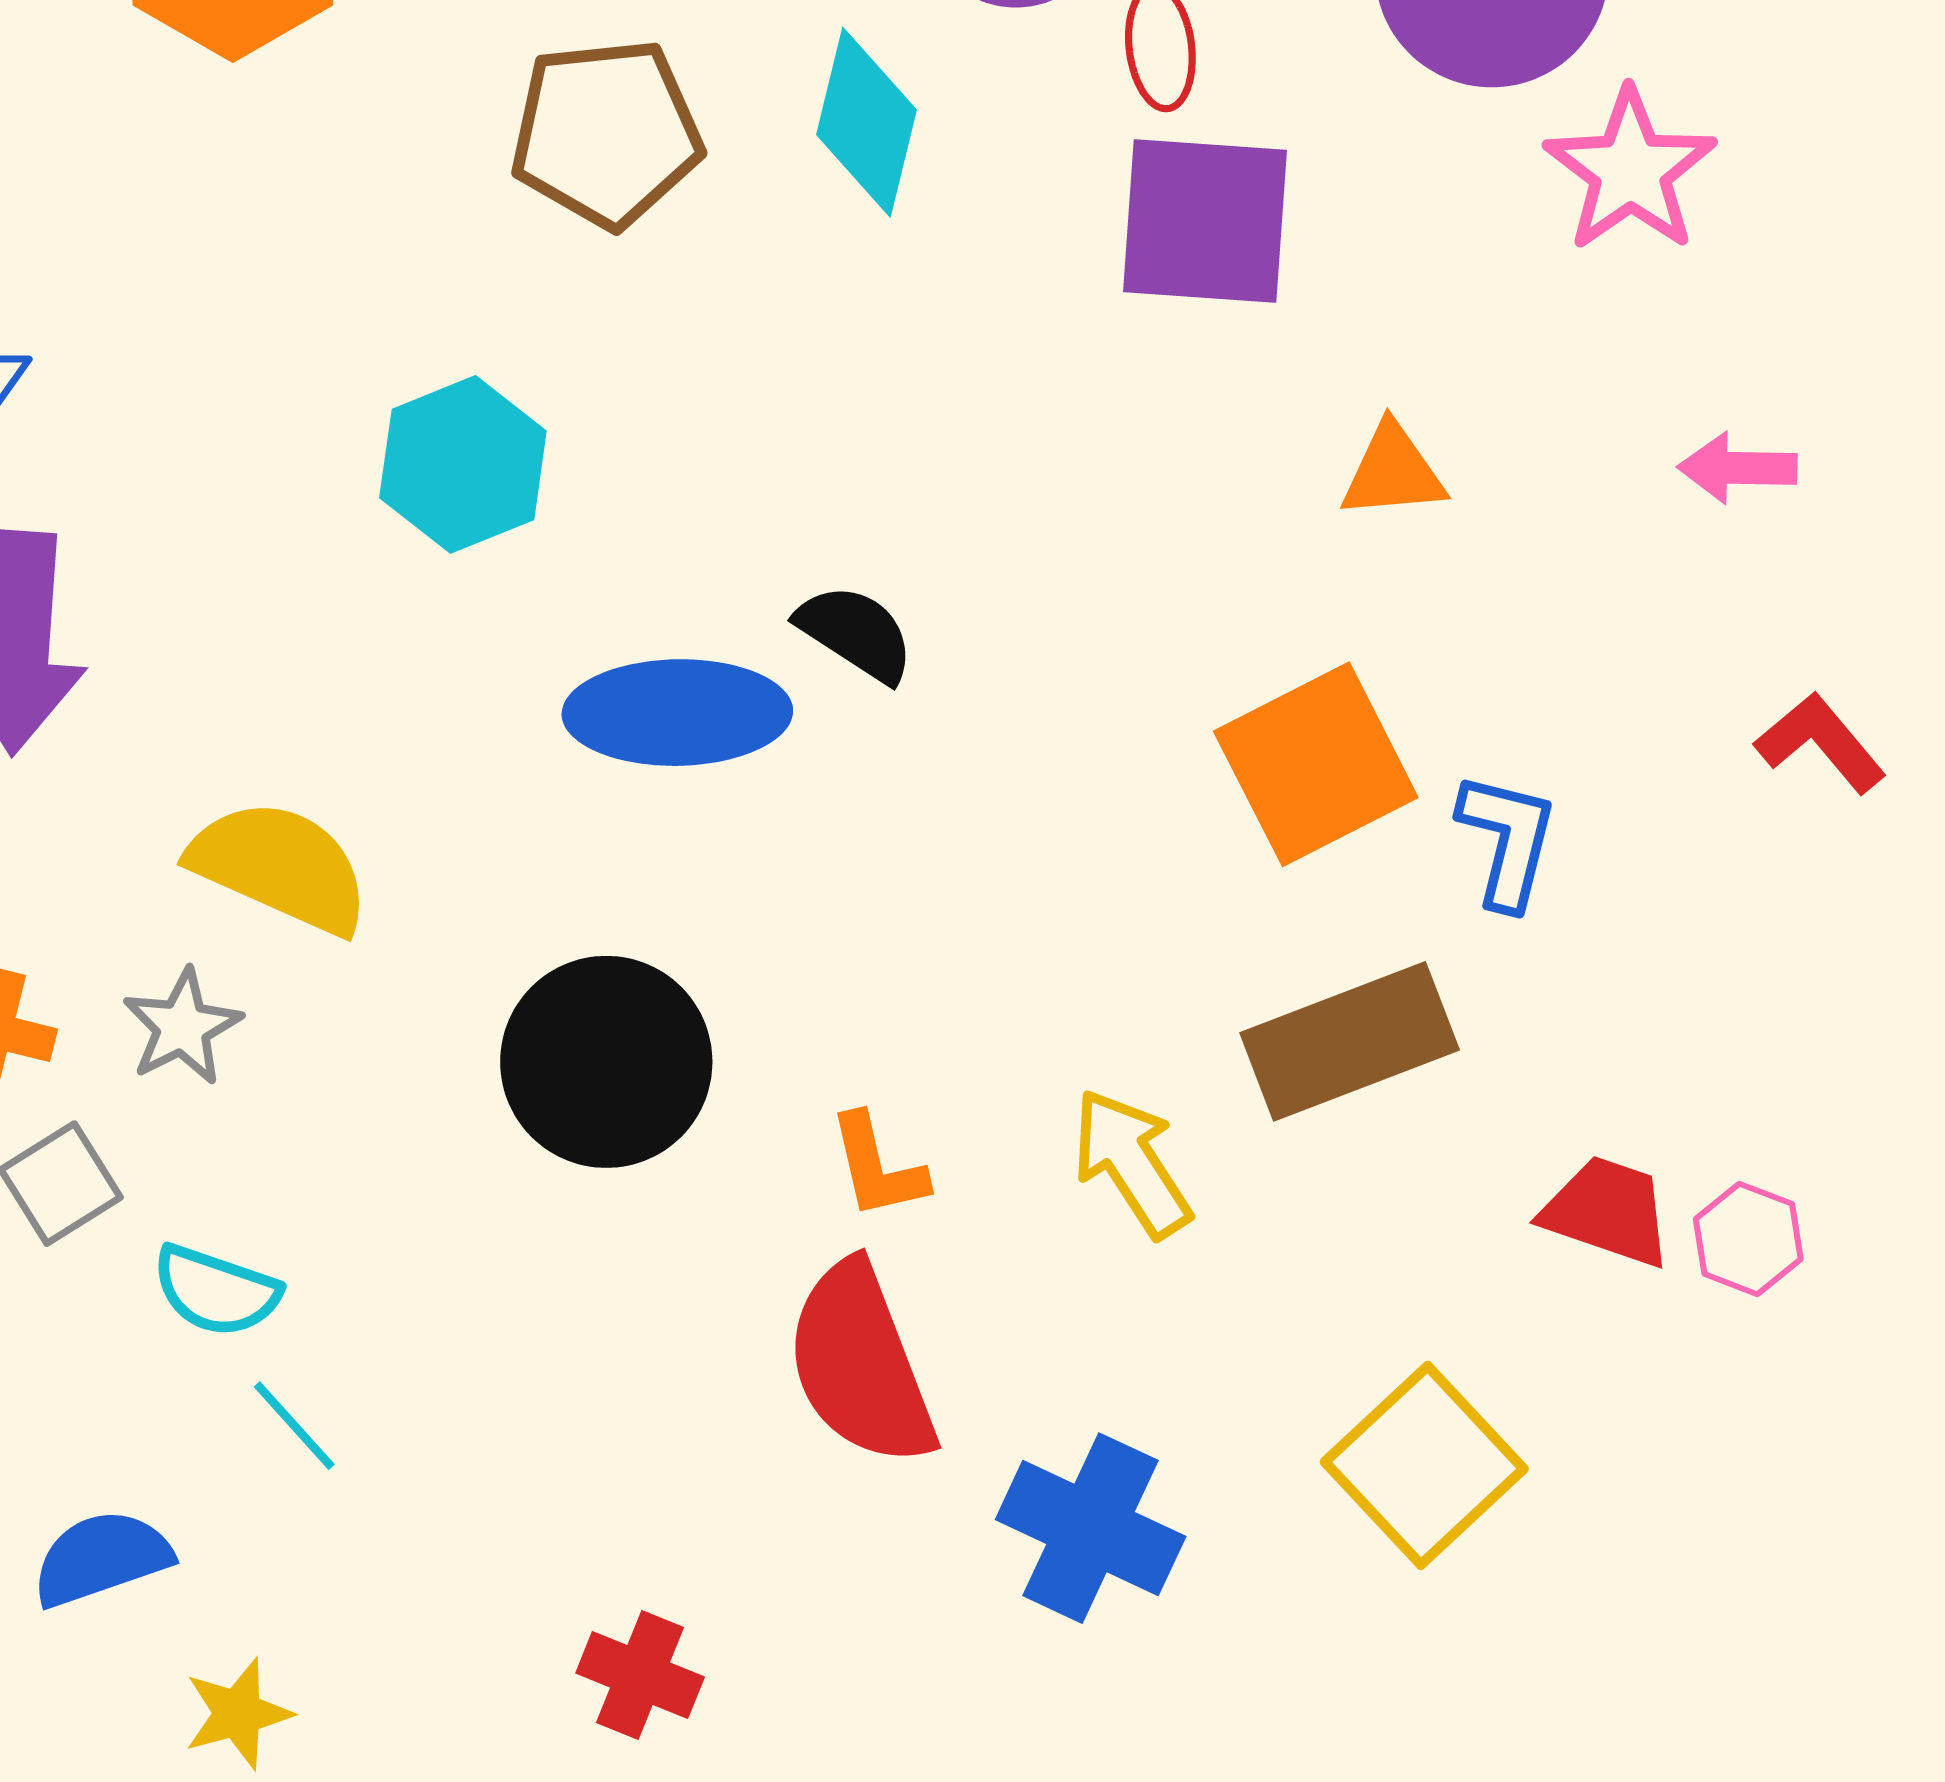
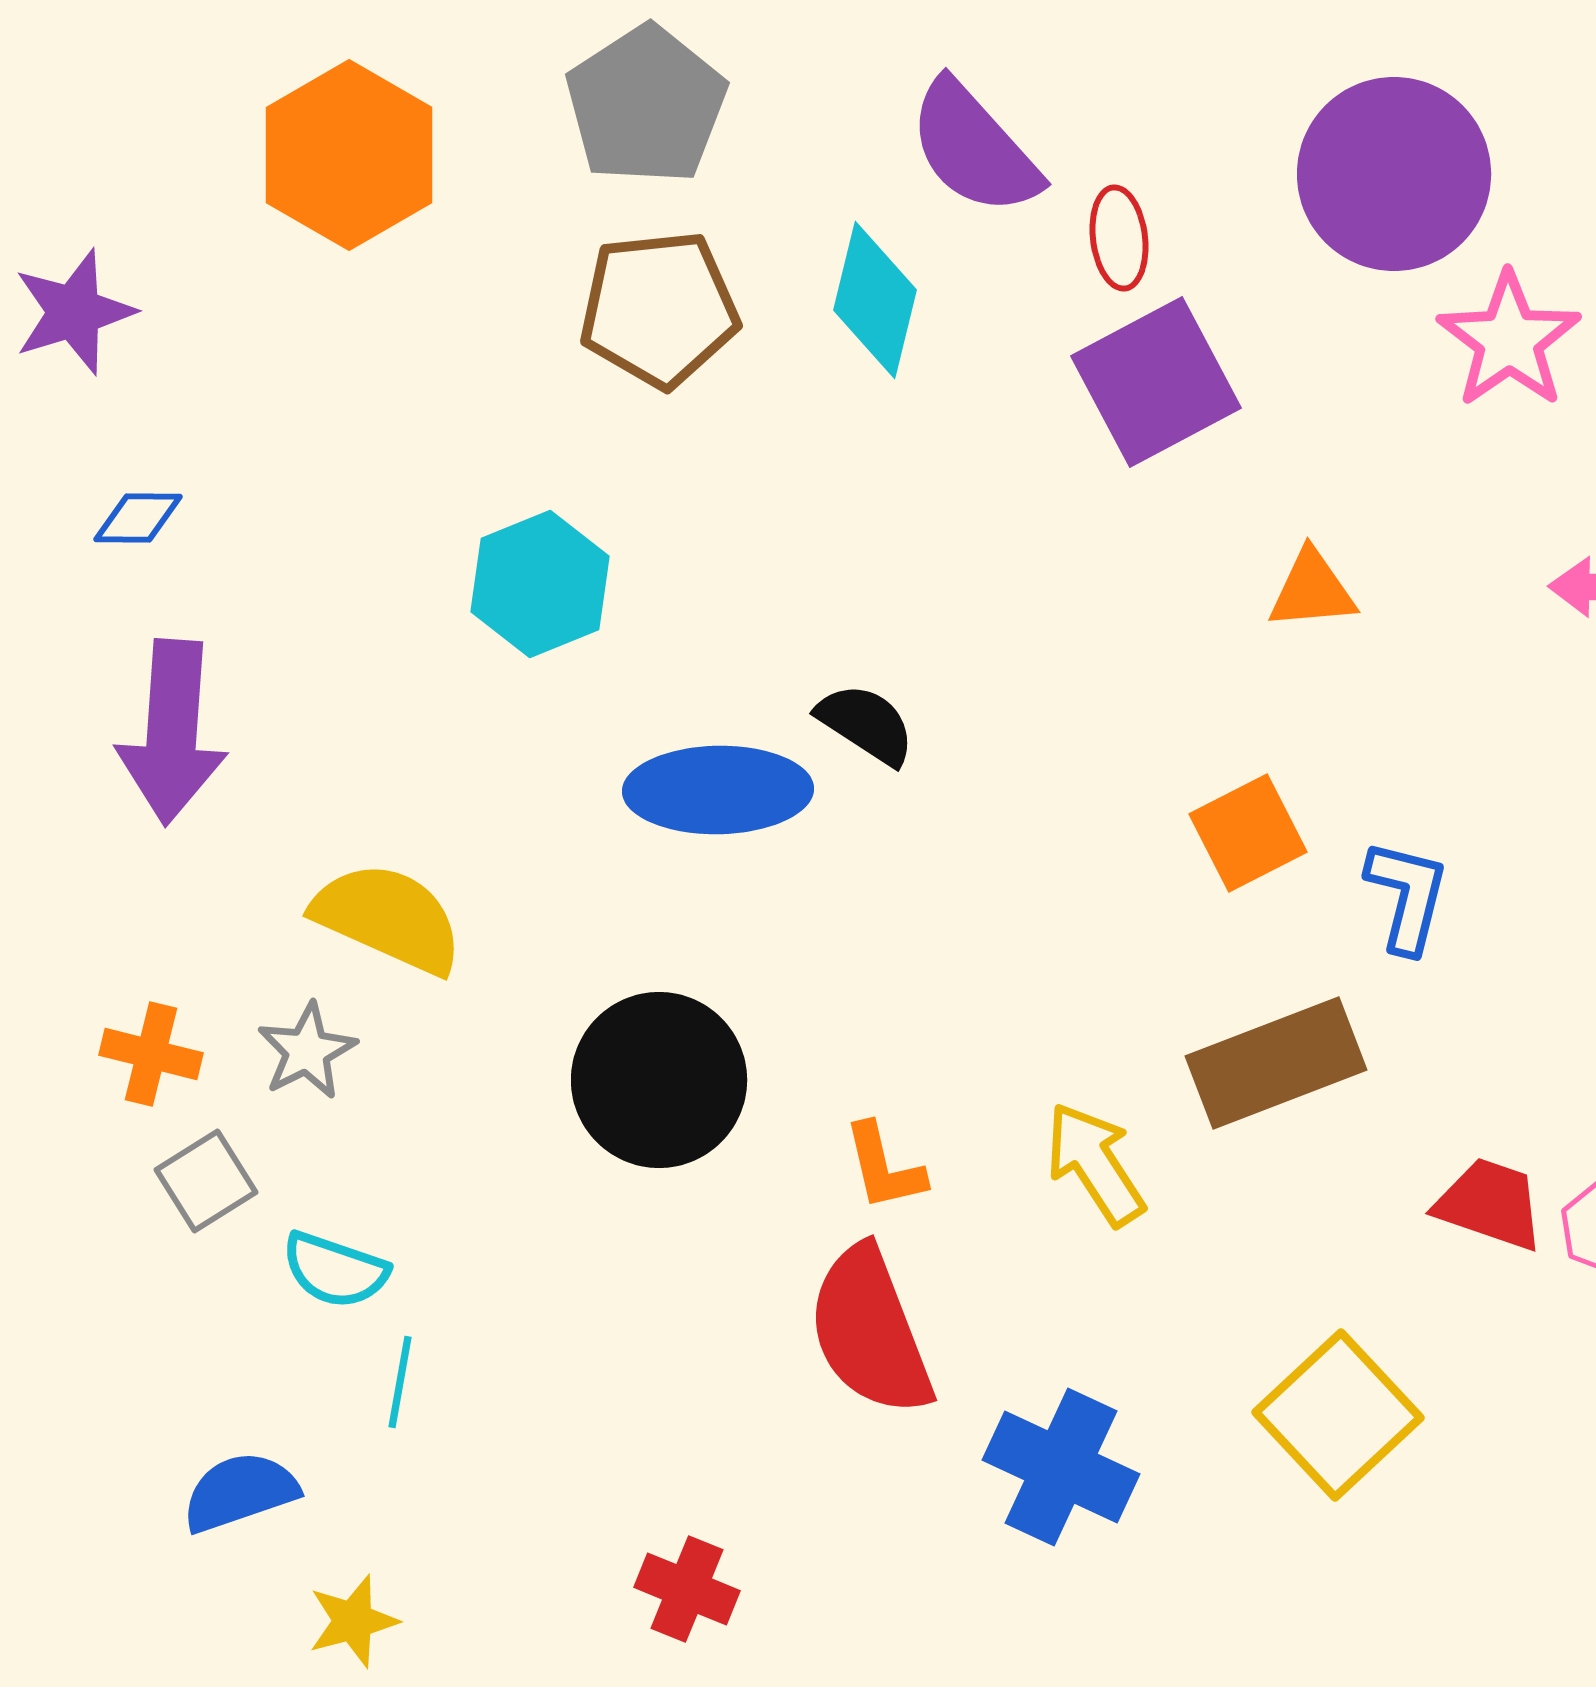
purple square: (1205, 221) -> (1156, 382), turned -32
orange square: (1316, 764) -> (1248, 833), size x0.7
cyan line: (294, 1426) -> (400, 1382), turned 52

